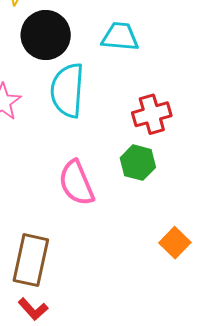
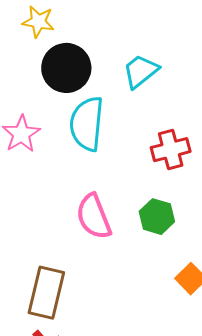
cyan trapezoid: (120, 37) -> (141, 71), turned -45
green hexagon: (138, 163) -> (157, 217), moved

